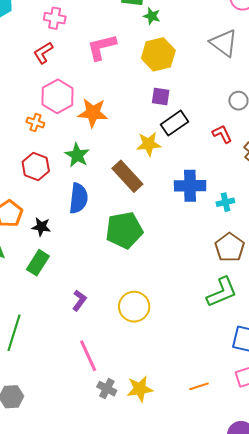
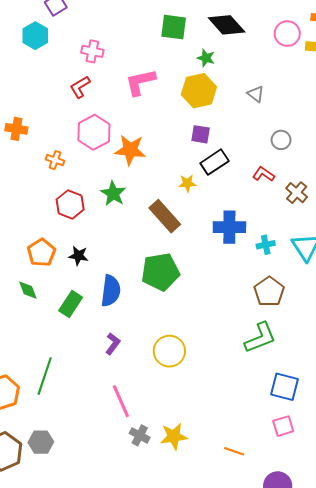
green star: (152, 16) -> (206, 58), moved
gray triangle: (224, 43) -> (256, 94), moved, size x0.6
orange cross: (35, 123) -> (55, 160), moved
red L-shape: (222, 134) -> (264, 174), turned -30
yellow star: (149, 144) -> (187, 183), size x0.7
blue semicircle: (78, 198) -> (111, 291), moved
black star: (41, 227) -> (79, 256), moved
orange line: (199, 386) -> (234, 451), moved, turned 36

